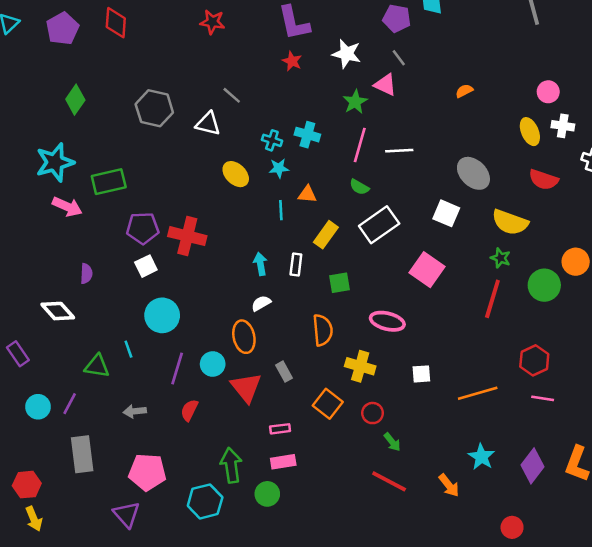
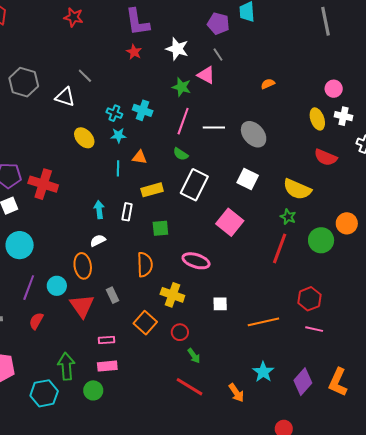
green star: (355, 102) -> (182, 87), turned -30
gray ellipse: (473, 173) -> (254, 134), moved
white rectangle: (379, 225) -> (194, 185), turned -32
yellow rectangle: (326, 235) -> (152, 190), turned 35

